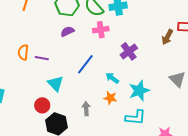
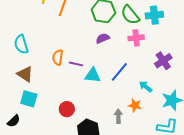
cyan triangle: (55, 84) -> (93, 75), moved, turned -42
orange star: (110, 98) -> (135, 105), moved
red circle: (42, 105) -> (67, 109), moved

